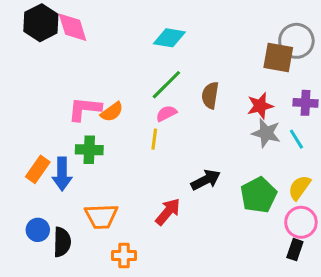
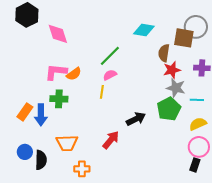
pink diamond: (73, 27) -> (58, 34), moved
cyan diamond: (169, 38) -> (144, 30), moved
brown semicircle: (210, 95) -> (164, 53), moved
cyan line: (296, 139) -> (197, 100), moved, turned -56
yellow semicircle: (299, 188) -> (198, 124), turned 30
green pentagon: (259, 195) -> (169, 109), moved

